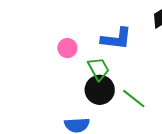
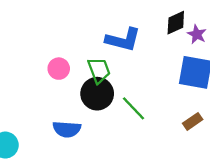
pink circle: (67, 48) -> (59, 69), moved

